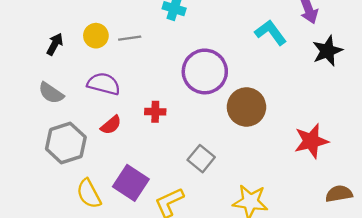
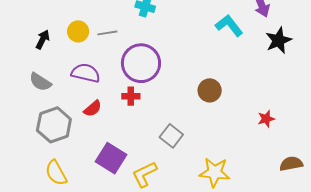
purple circle: (205, 71) -> (141, 63), moved
brown circle: (246, 107) -> (210, 90), size x0.7
red star: (311, 141) -> (266, 119), size x0.6
yellow semicircle: (89, 194) -> (56, 173), moved

